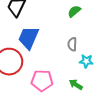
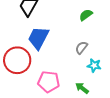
gray semicircle: (72, 44) -> (81, 48), turned 32

